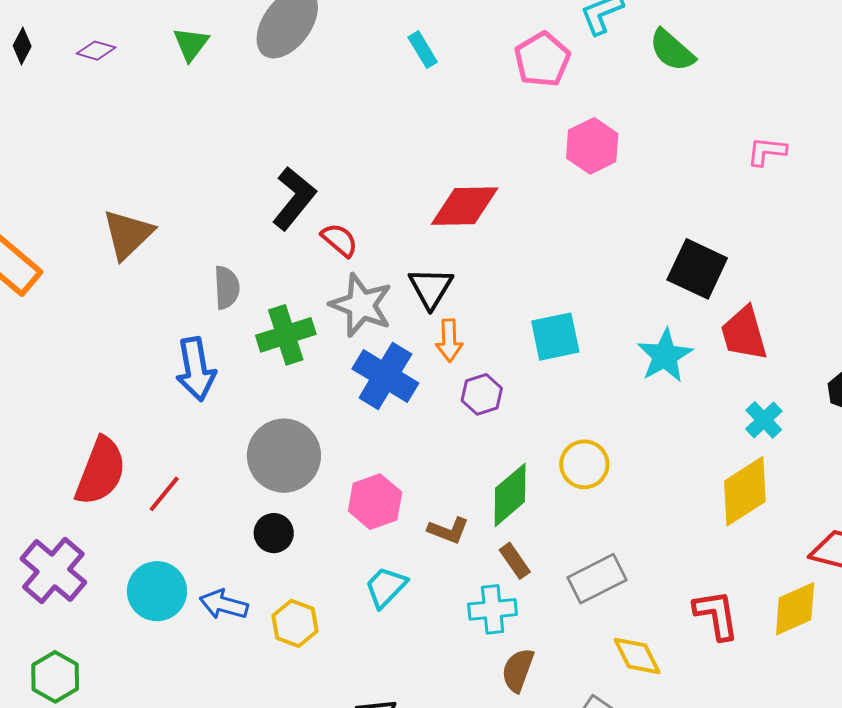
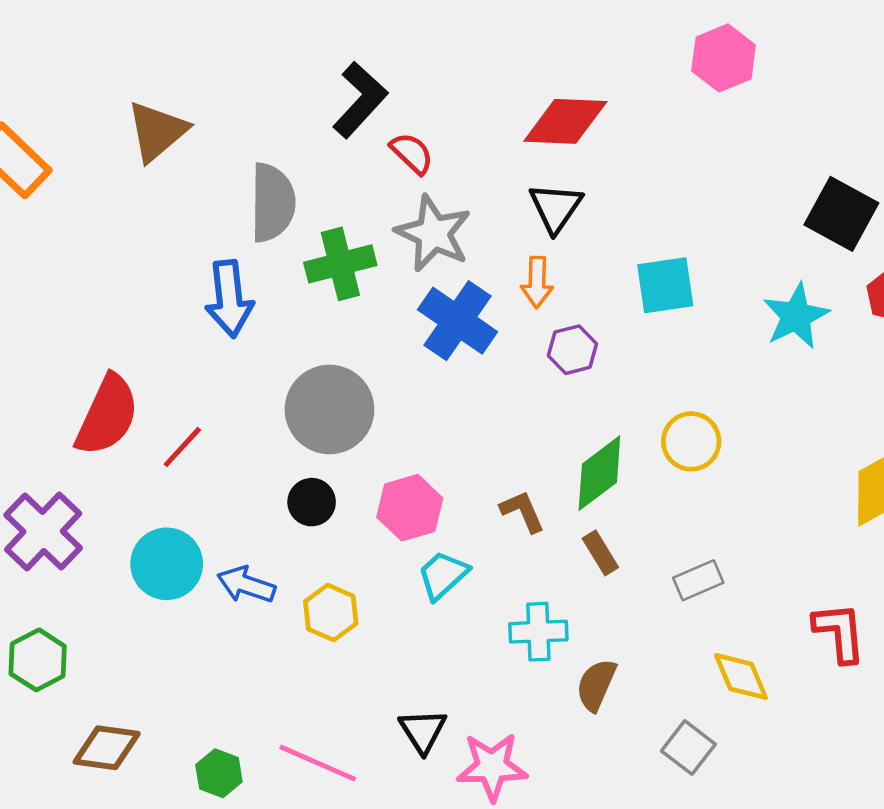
gray semicircle: (227, 288) -> (272, 203), size x1.5
black triangle: (431, 288) -> (556, 208), moved
pink hexagon: (375, 502) -> (410, 508), moved
brown L-shape: (448, 530) -> (522, 511), turned -138
gray rectangle: (597, 579) -> (698, 580), size x0.7
cyan cross: (493, 609) -> (538, 632), moved

